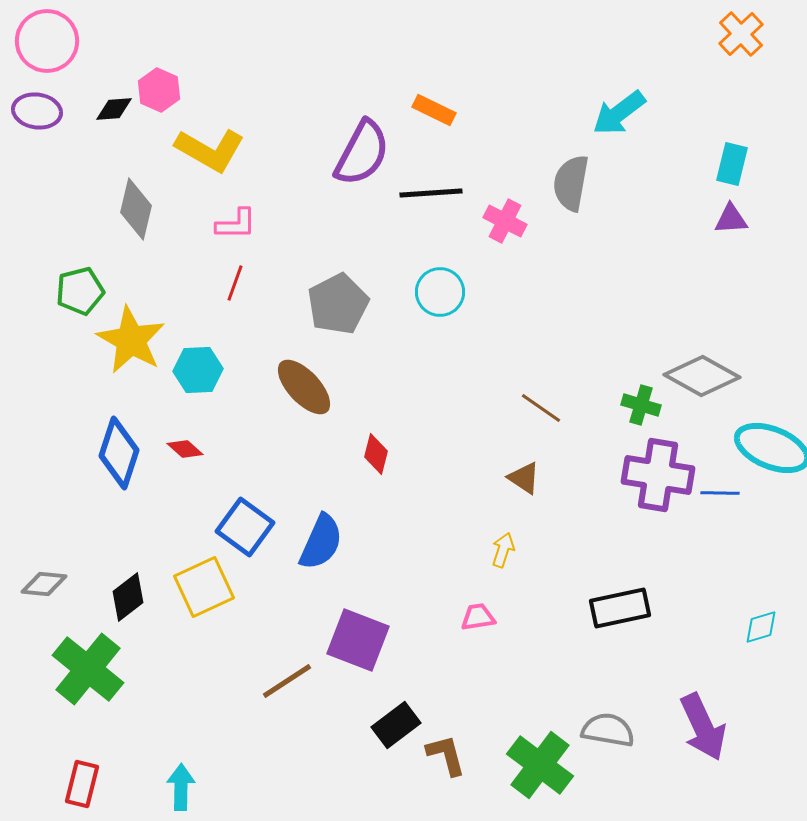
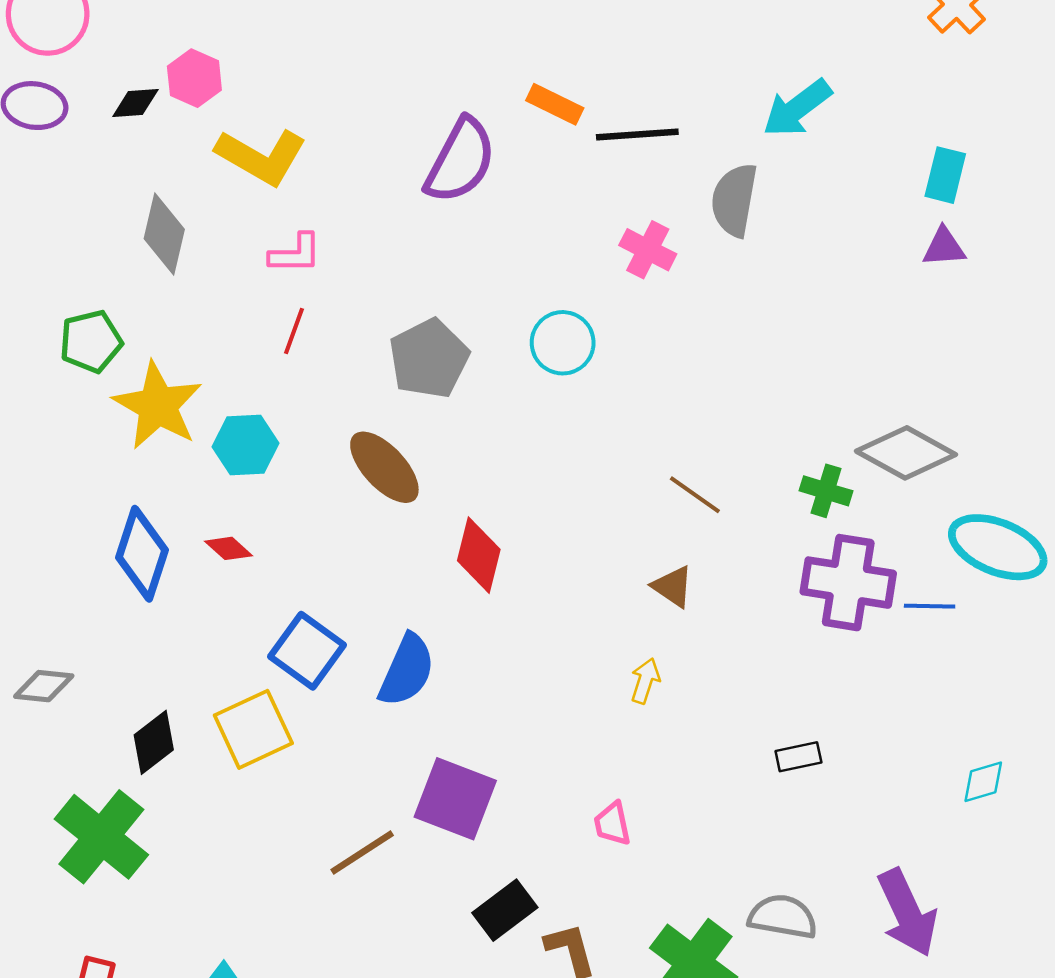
black line: (431, 193) -> (637, 134), moved
red diamond: (376, 454) -> (479, 555), size x1.4
gray diamond: (44, 584) -> (44, 686), moved
black rectangle: (620, 608) -> (798, 757), size x0.6
pink trapezoid: (478, 617) -> (612, 824), moved, turned -93

